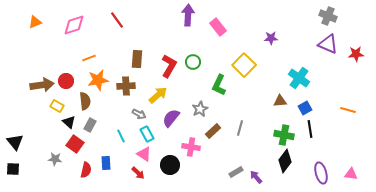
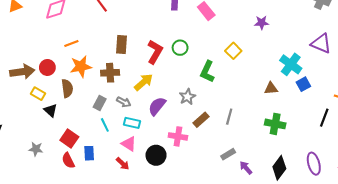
purple triangle: (328, 44) -> (321, 43), moved
yellow square: (244, 65) -> (233, 51), size x0.7
blue square: (305, 108) -> (303, 84), moved
gray rectangle: (90, 125) -> (100, 103), moved
black line: (310, 129) -> (324, 118), moved, turned 30
cyan rectangle: (147, 134) -> (132, 123), turned -49
red square: (75, 144) -> (69, 139), moved
black diamond: (285, 161) -> (279, 168), moved
red semicircle: (86, 170) -> (68, 160), turned 140
gray rectangle: (236, 172) -> (228, 154), moved

